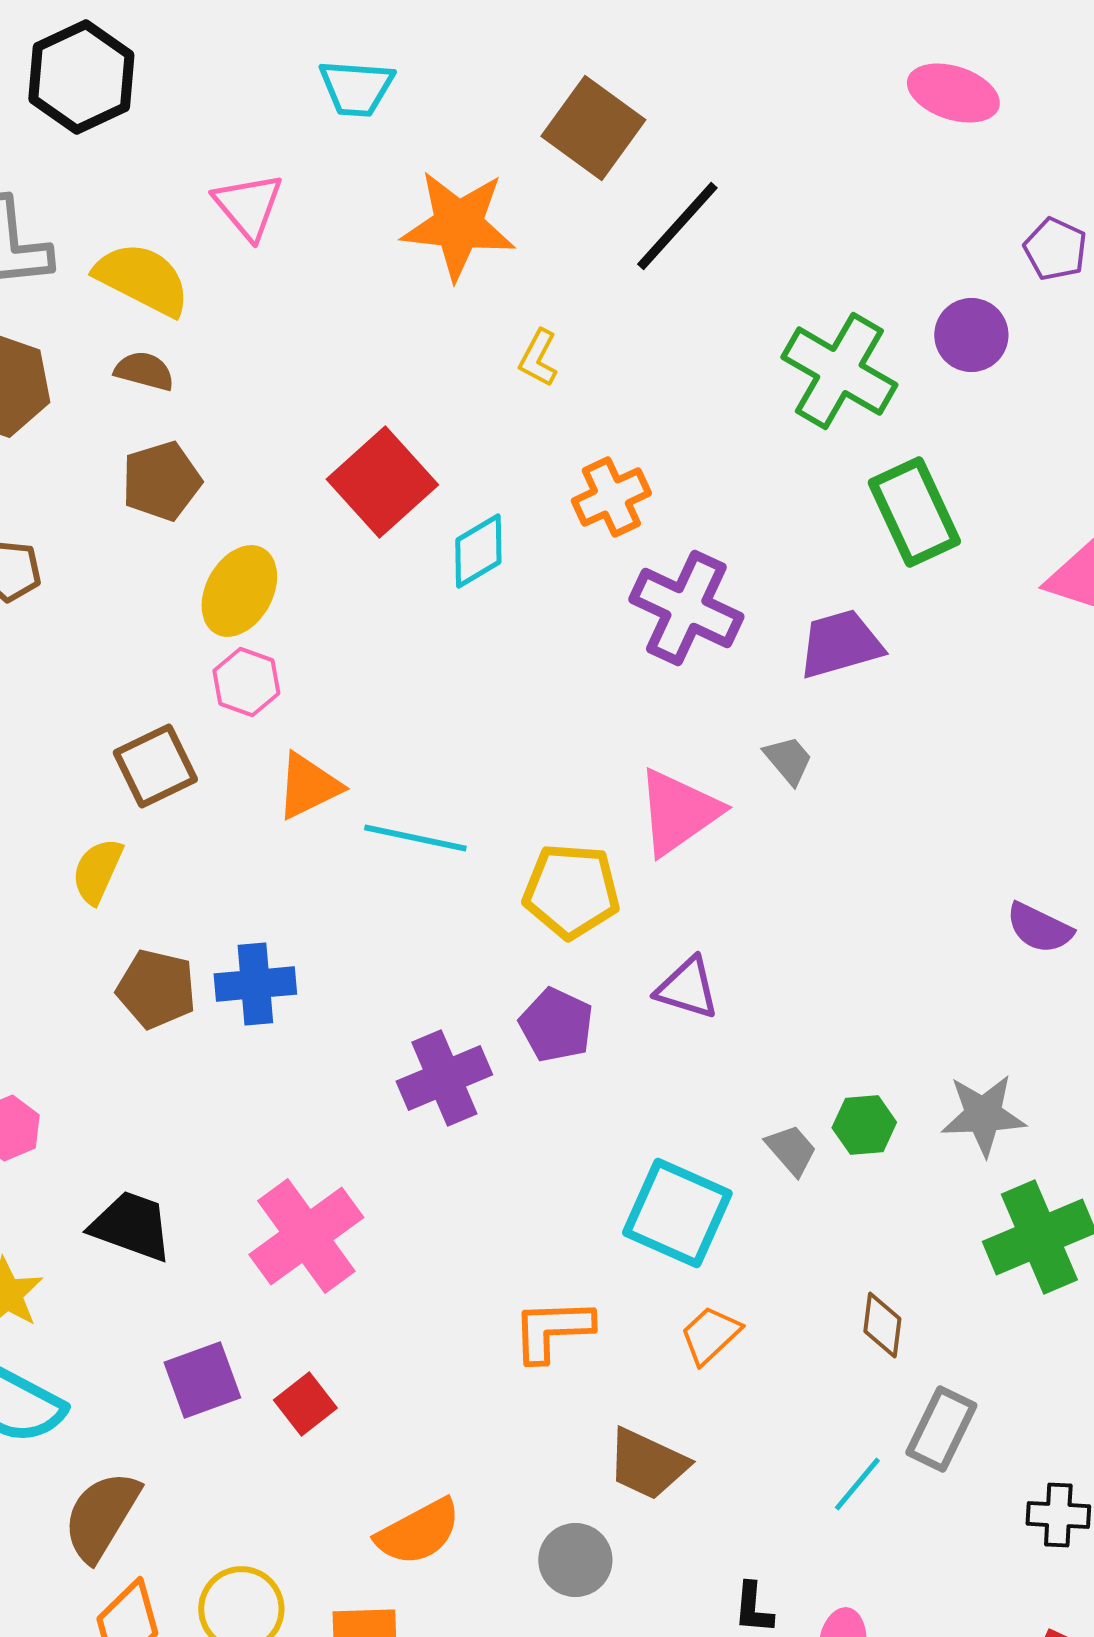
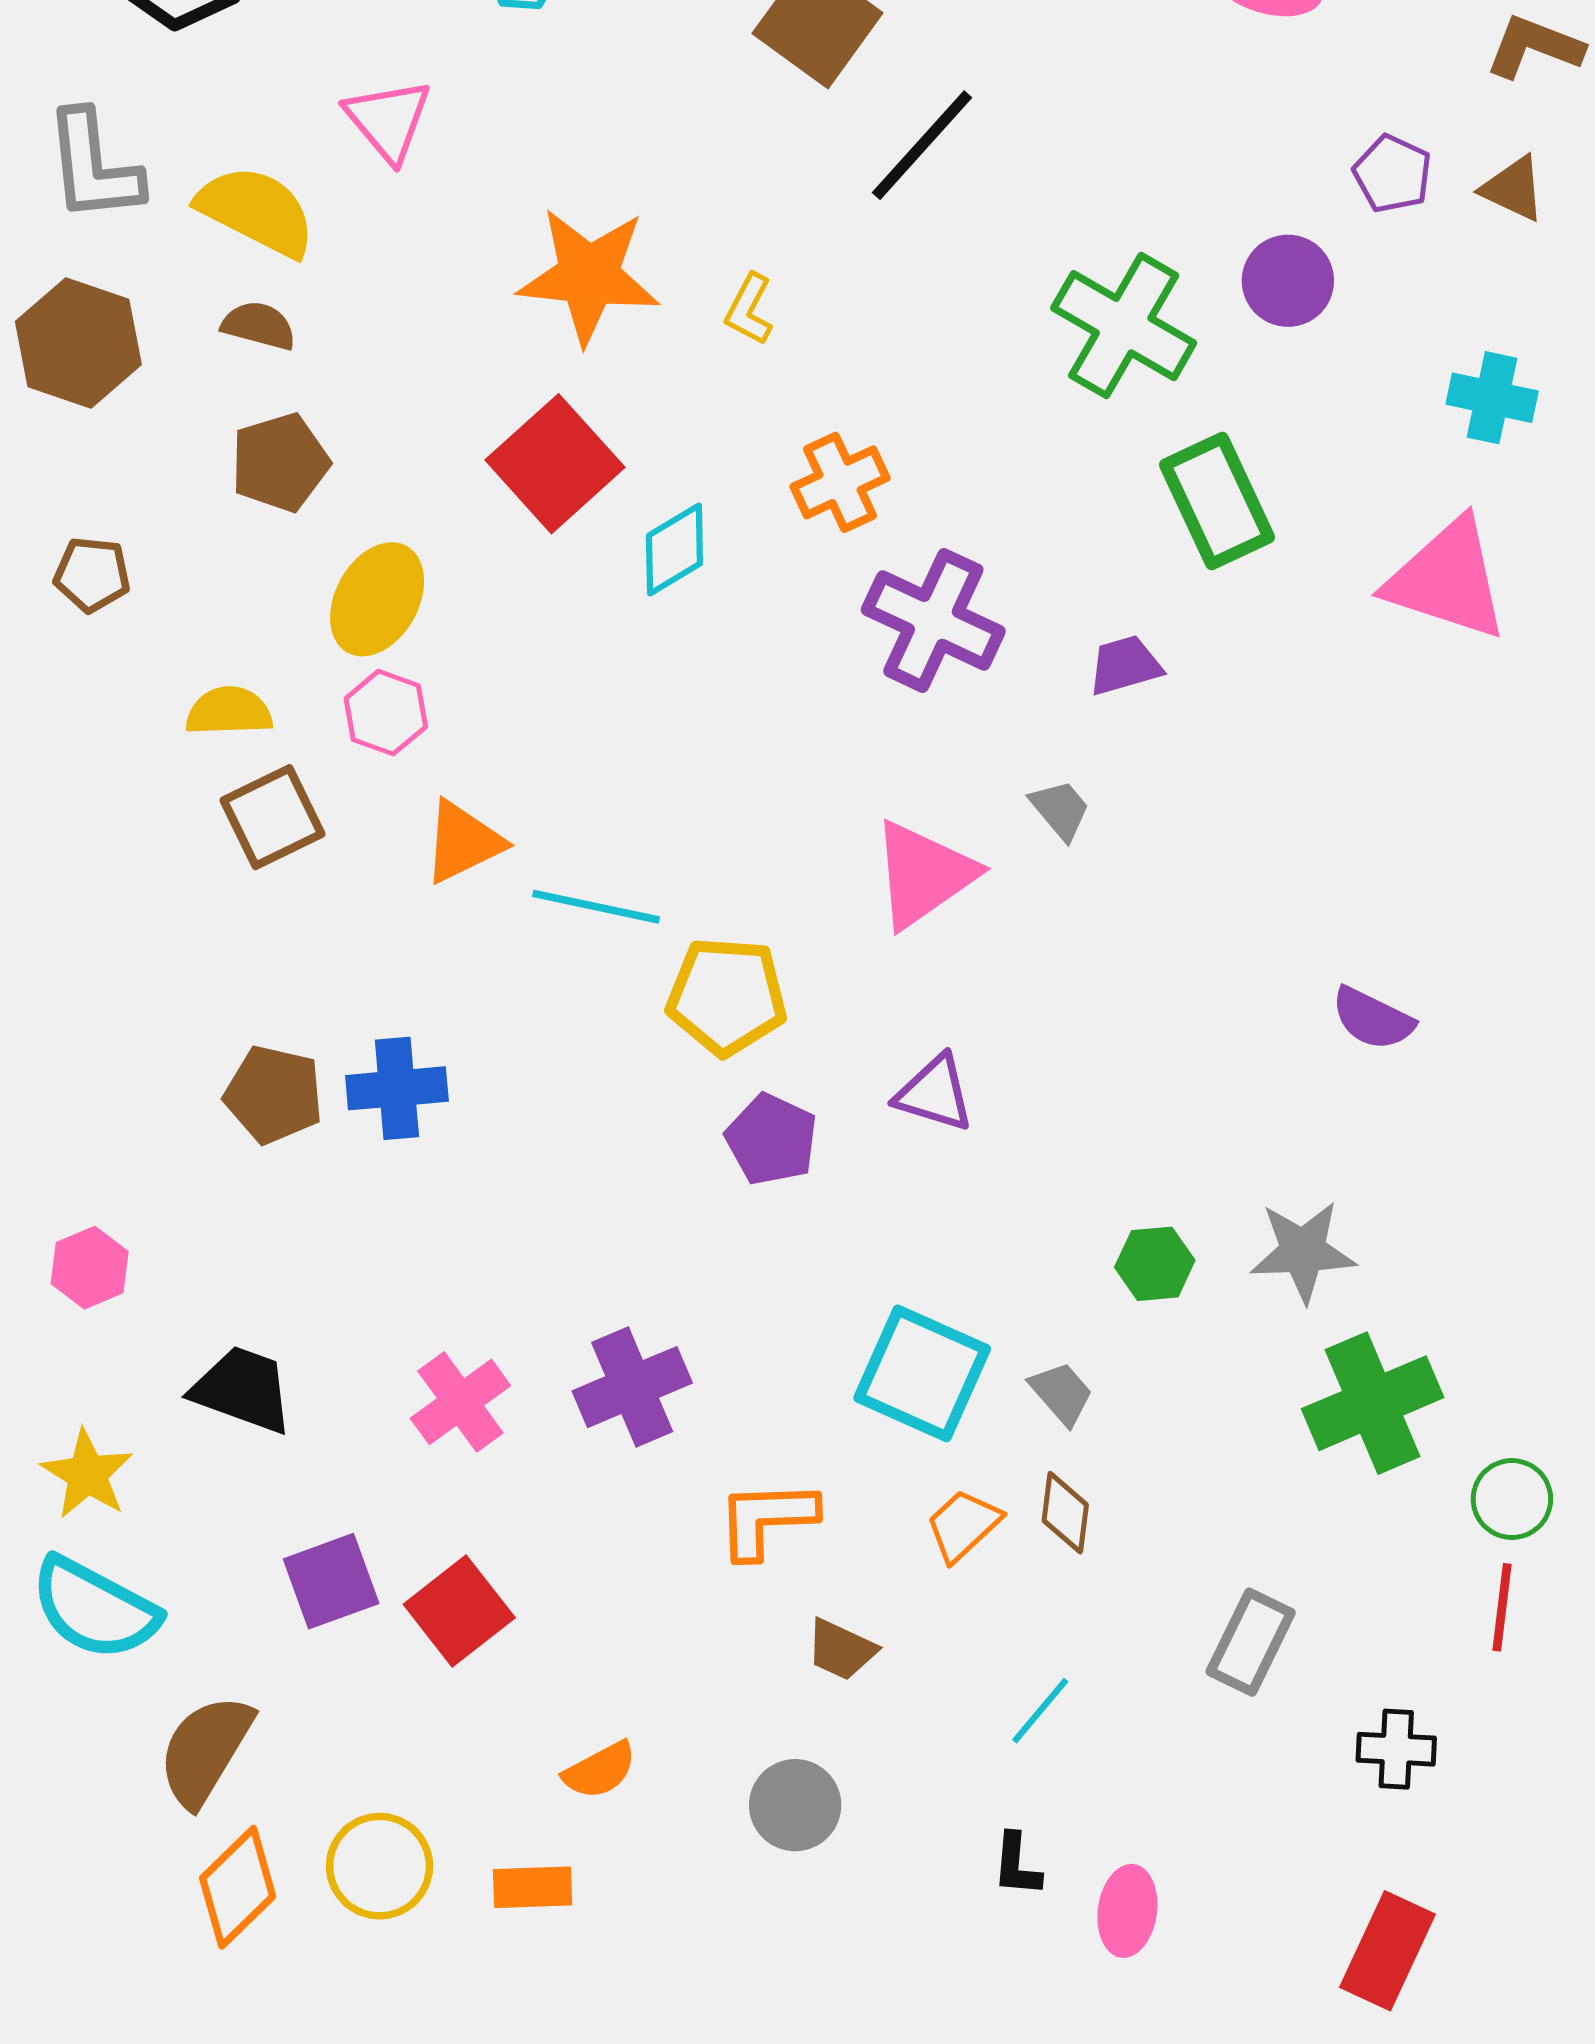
orange star: (458, 225) -> (589, 276), moved
purple trapezoid: (840, 644) -> (1125, 665), size x0.7
yellow semicircle: (97, 871) -> (229, 711), moved, turned 64
yellow pentagon: (571, 891) -> (727, 996), moved
purple cross: (444, 1078) -> (632, 1387), moved
gray trapezoid: (791, 1150) -> (1061, 1393), moved
pink cross: (306, 1236) -> (460, 1402), size x0.7
brown diamond: (882, 1325) -> (1065, 1513), moved
red square: (305, 1404) -> (459, 1611), size x1.4
brown trapezoid: (647, 1464) -> (841, 1650), moved, size x0.7
cyan line: (857, 1484) -> (1040, 1711), moved
orange semicircle: (418, 1532) -> (600, 1770), size x0.7

